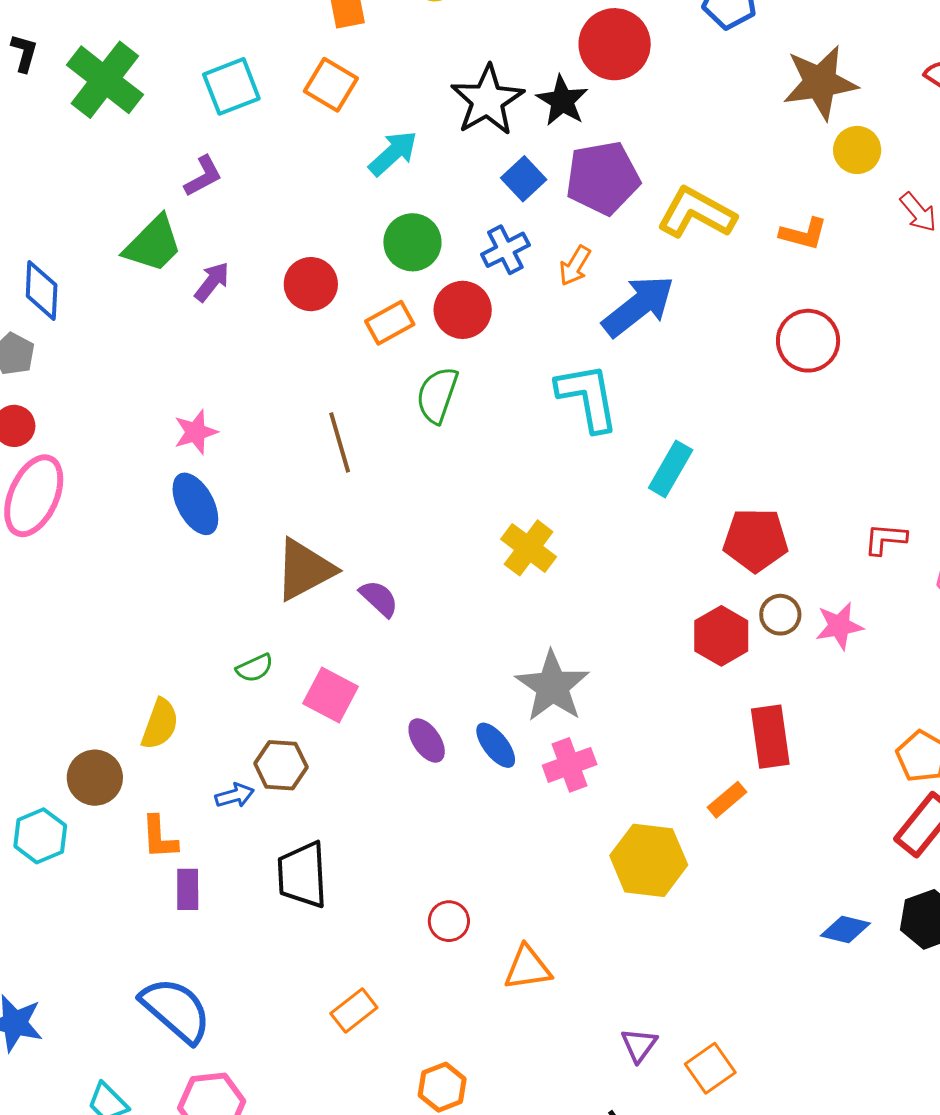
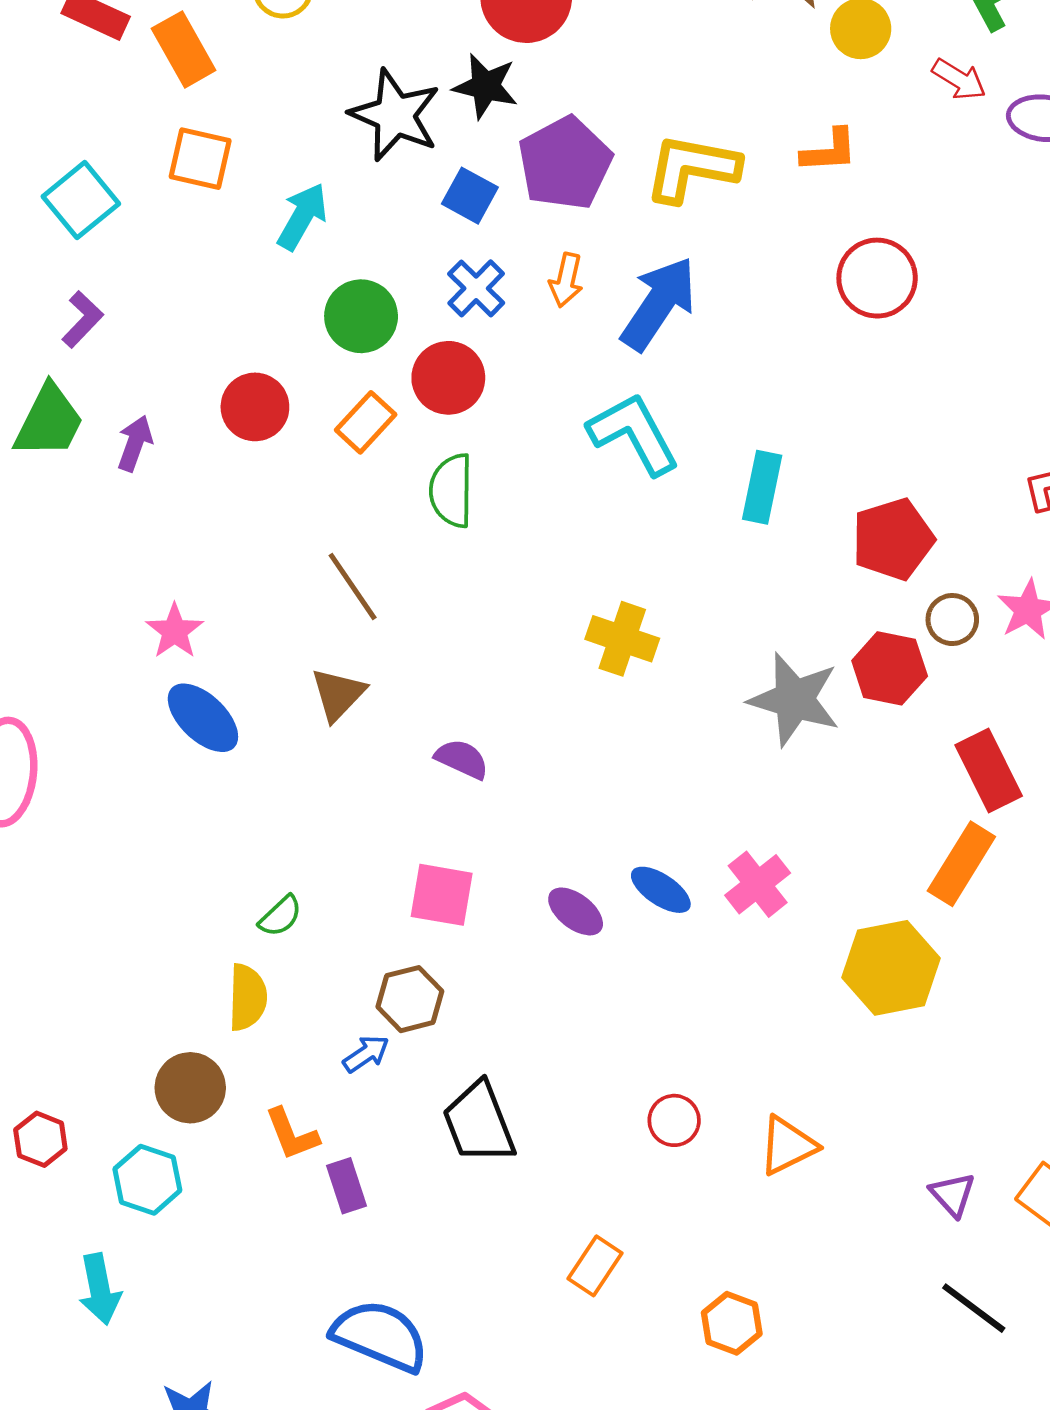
brown triangle: (305, 570) -> (338, 694), moved, size x0.7
green semicircle: (255, 668) -> (280, 916), moved
gray star: (552, 686) -> (794, 699), moved
orange rectangle: (727, 800) -> (961, 864), size x1.6

